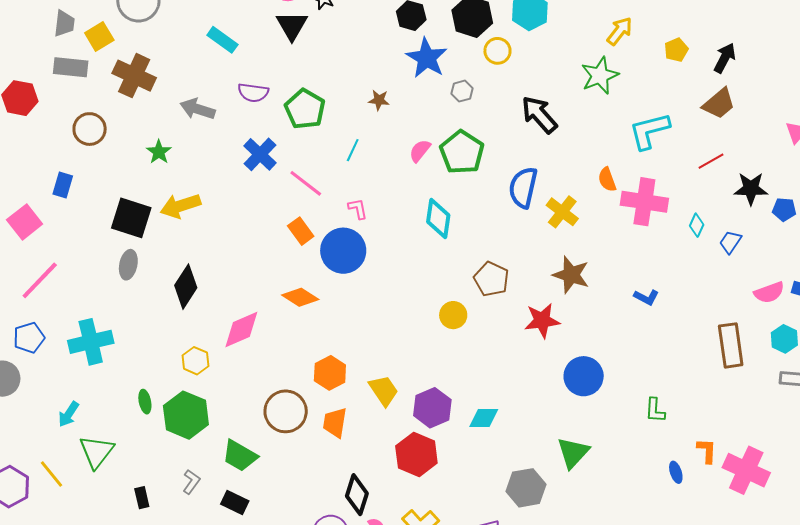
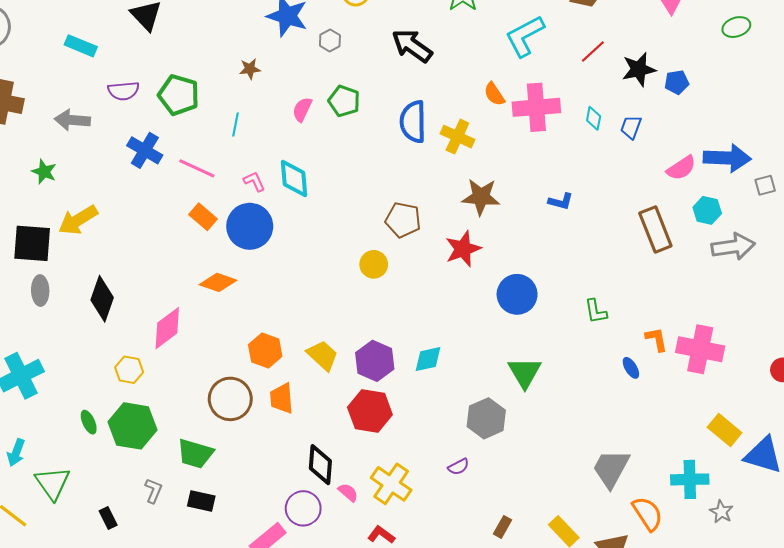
green pentagon: (462, 152) -> (344, 101), size x0.7
cyan diamond: (438, 218) -> (294, 179), moved

